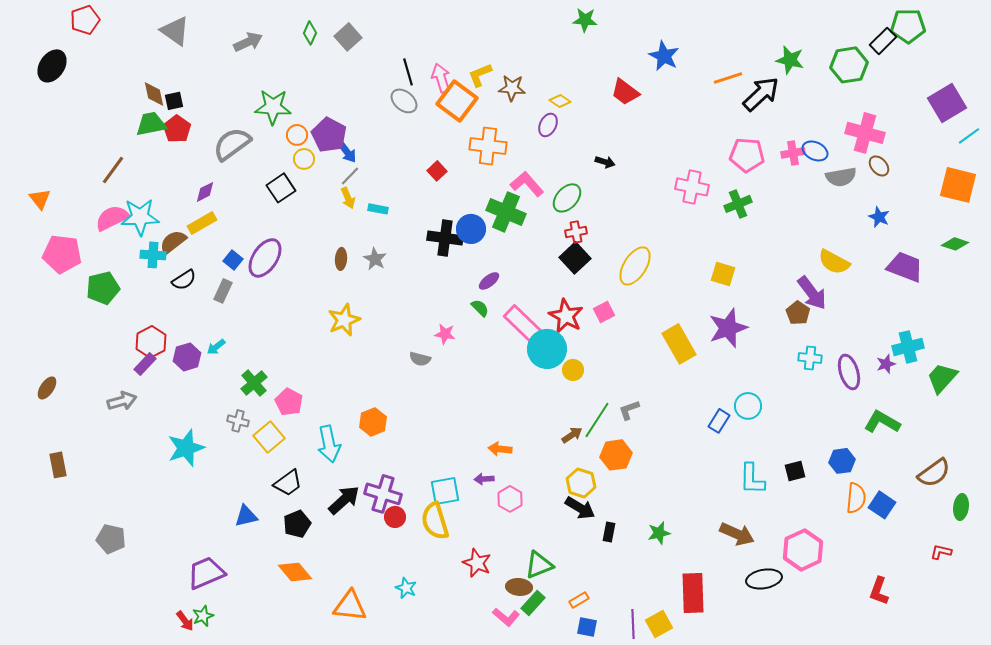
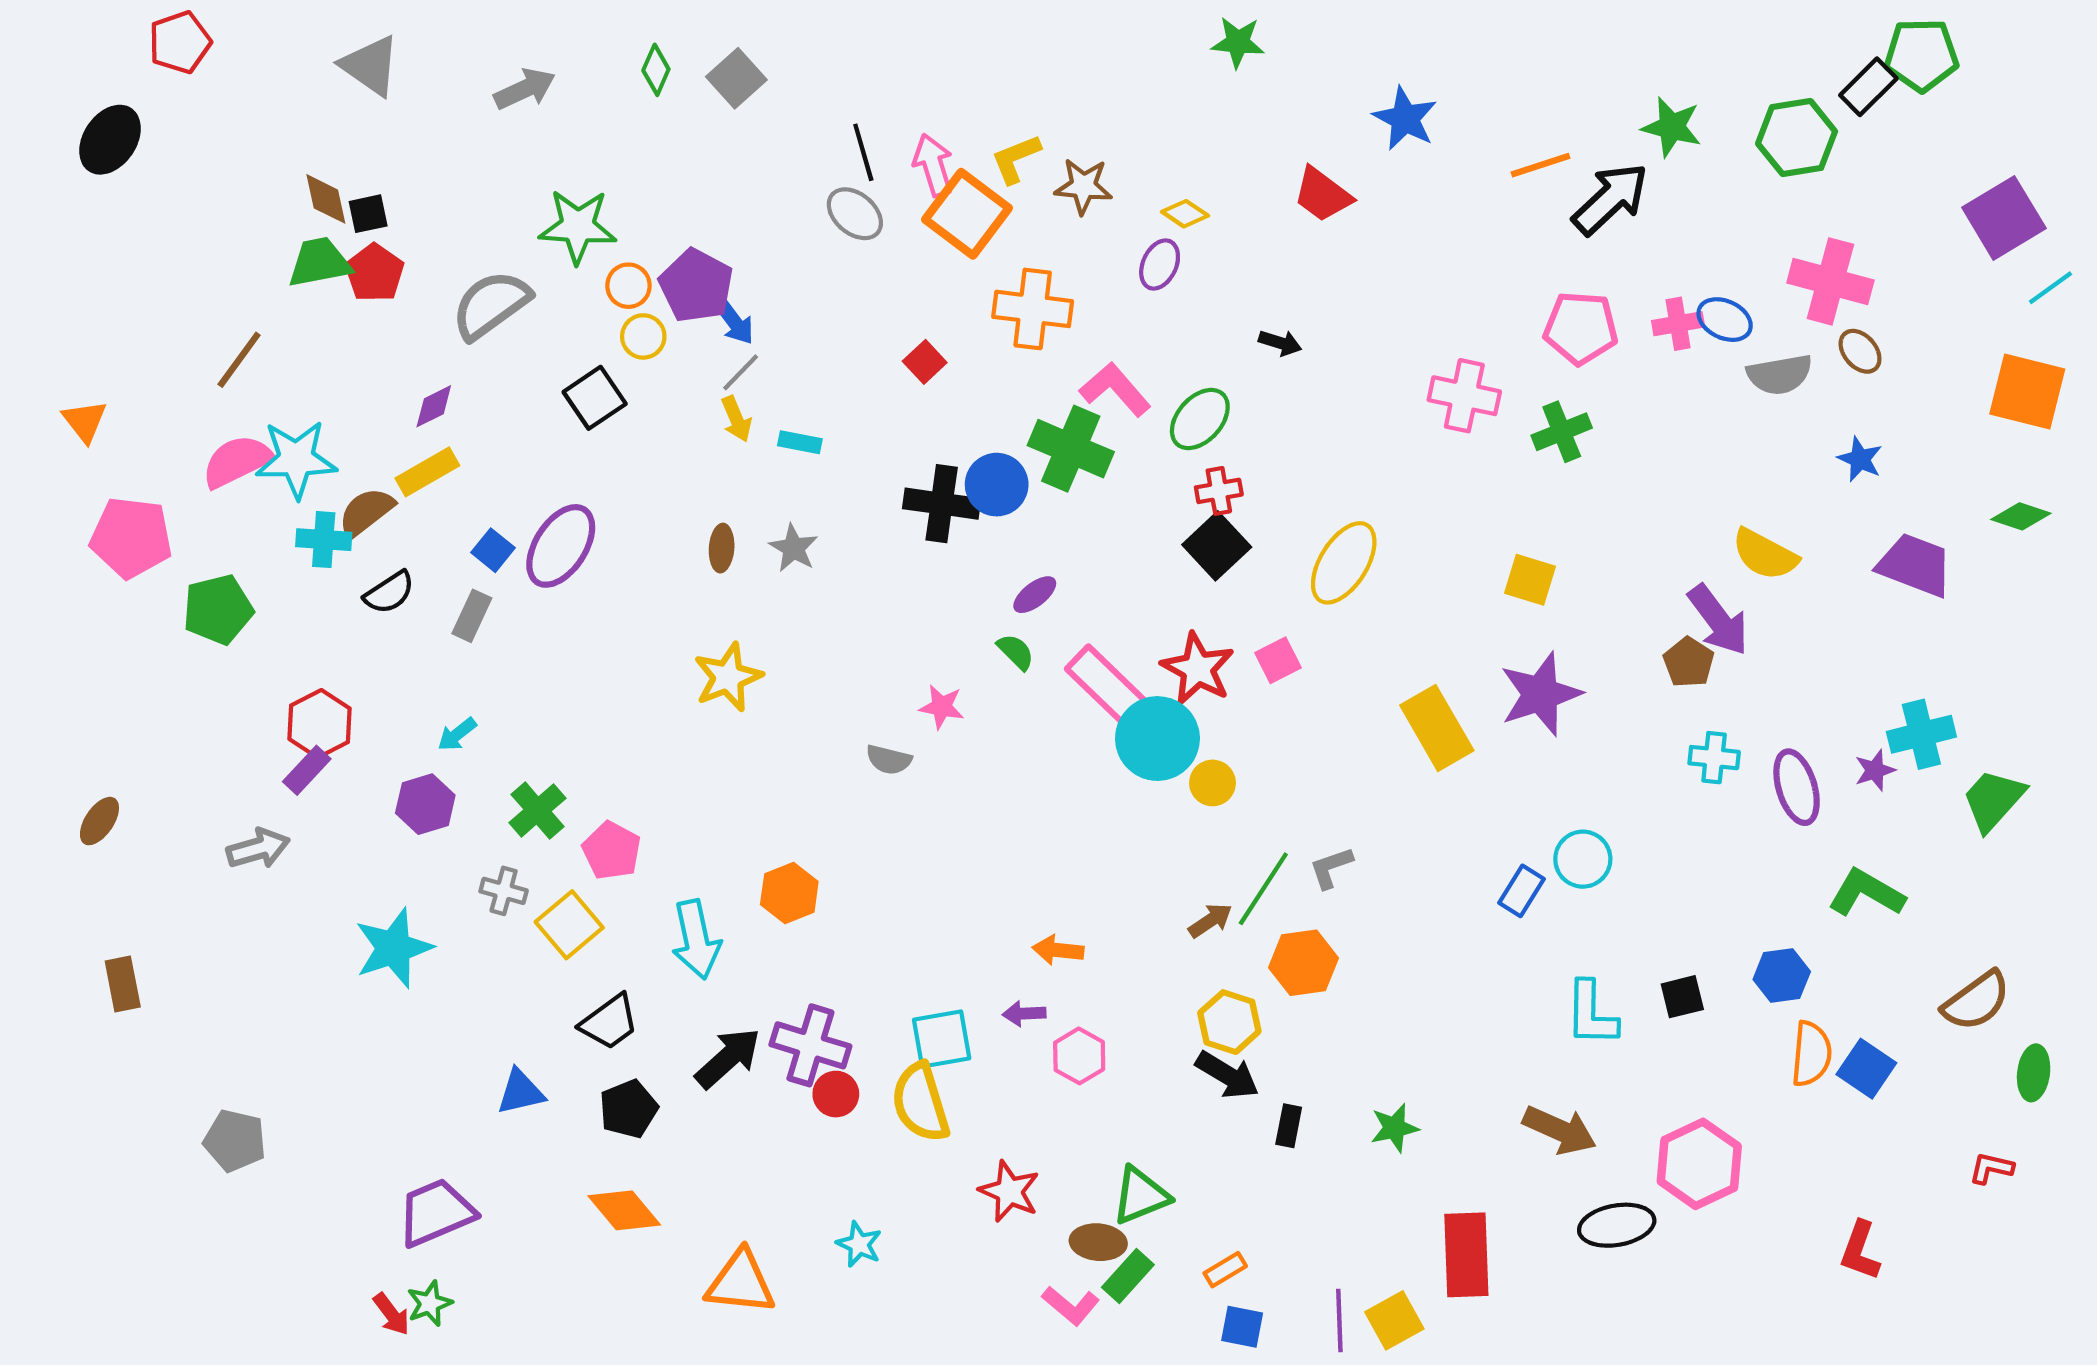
purple hexagon: (187, 357) -> (425, 804), moved

